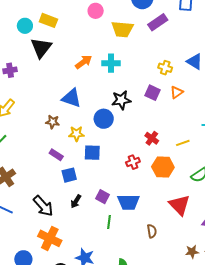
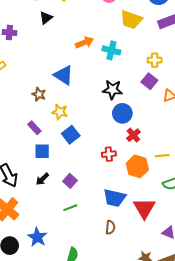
black triangle: (41, 48) -> (46, 18), size x0.6
yellow cross: (165, 68) -> (155, 60), moved, turned -32
purple square: (153, 93) -> (149, 81), moved
blue circle: (104, 119) -> (122, 113), moved
yellow line: (183, 143) -> (162, 156), moved
blue square: (92, 153) -> (71, 135), turned 36
blue trapezoid: (128, 202) -> (114, 198), moved
green line: (109, 222) -> (70, 208), turned 48

